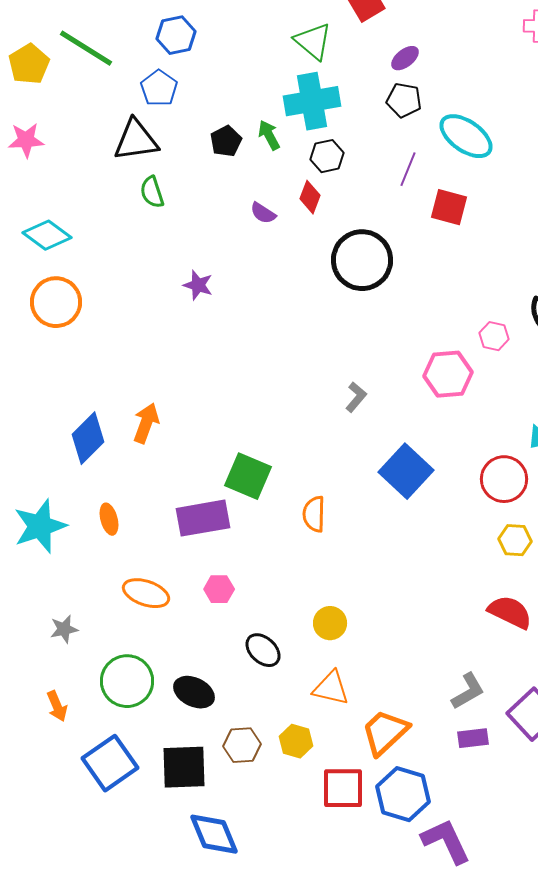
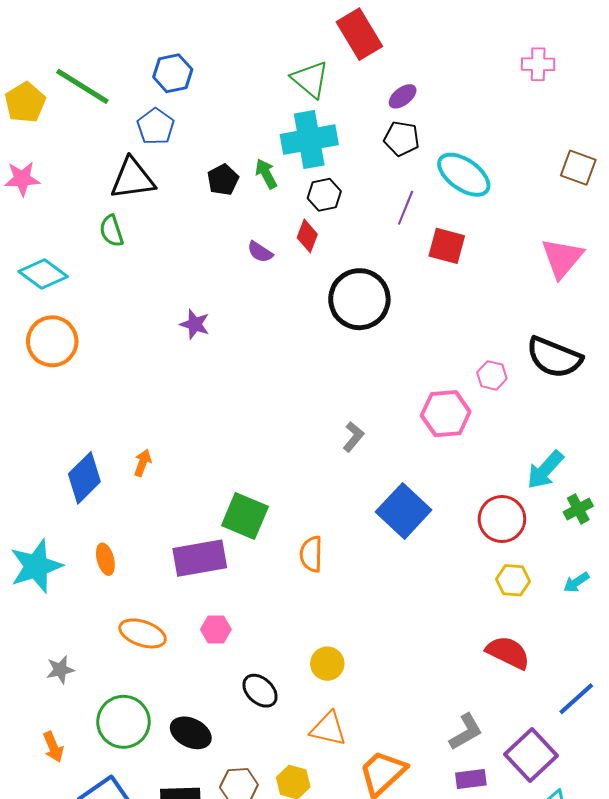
green semicircle: (152, 192) -> (111, 231), moved
orange arrow: (146, 423) -> (143, 463), size x0.7

